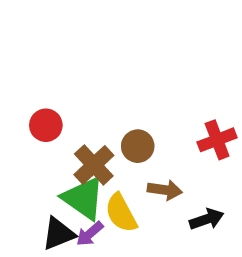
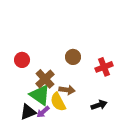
brown circle: (138, 146) -> (73, 57), moved
brown arrow: (165, 190) -> (67, 90), moved

